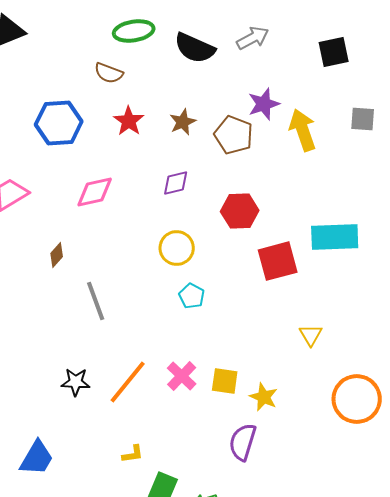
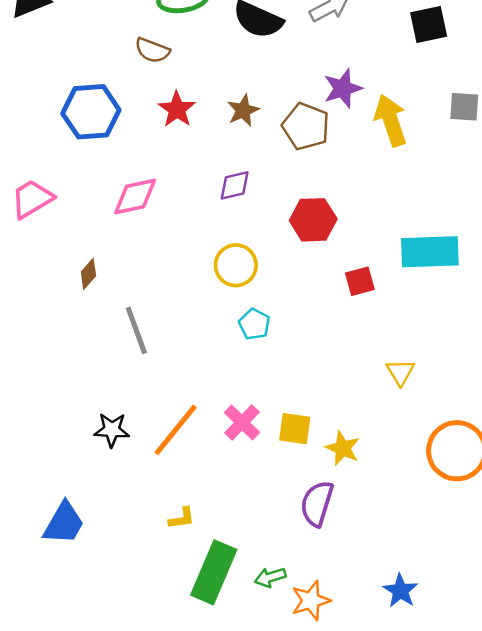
red square: (278, 261) -> (360, 281), size x0.6

